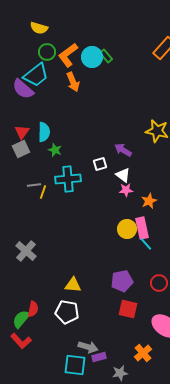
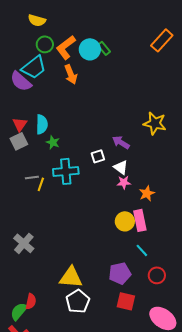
cyan line: (146, 244) -> (142, 250), moved
yellow triangle: (73, 285) -> (71, 277), size x1.4
white pentagon: (67, 312) -> (78, 301), moved, turned 30

